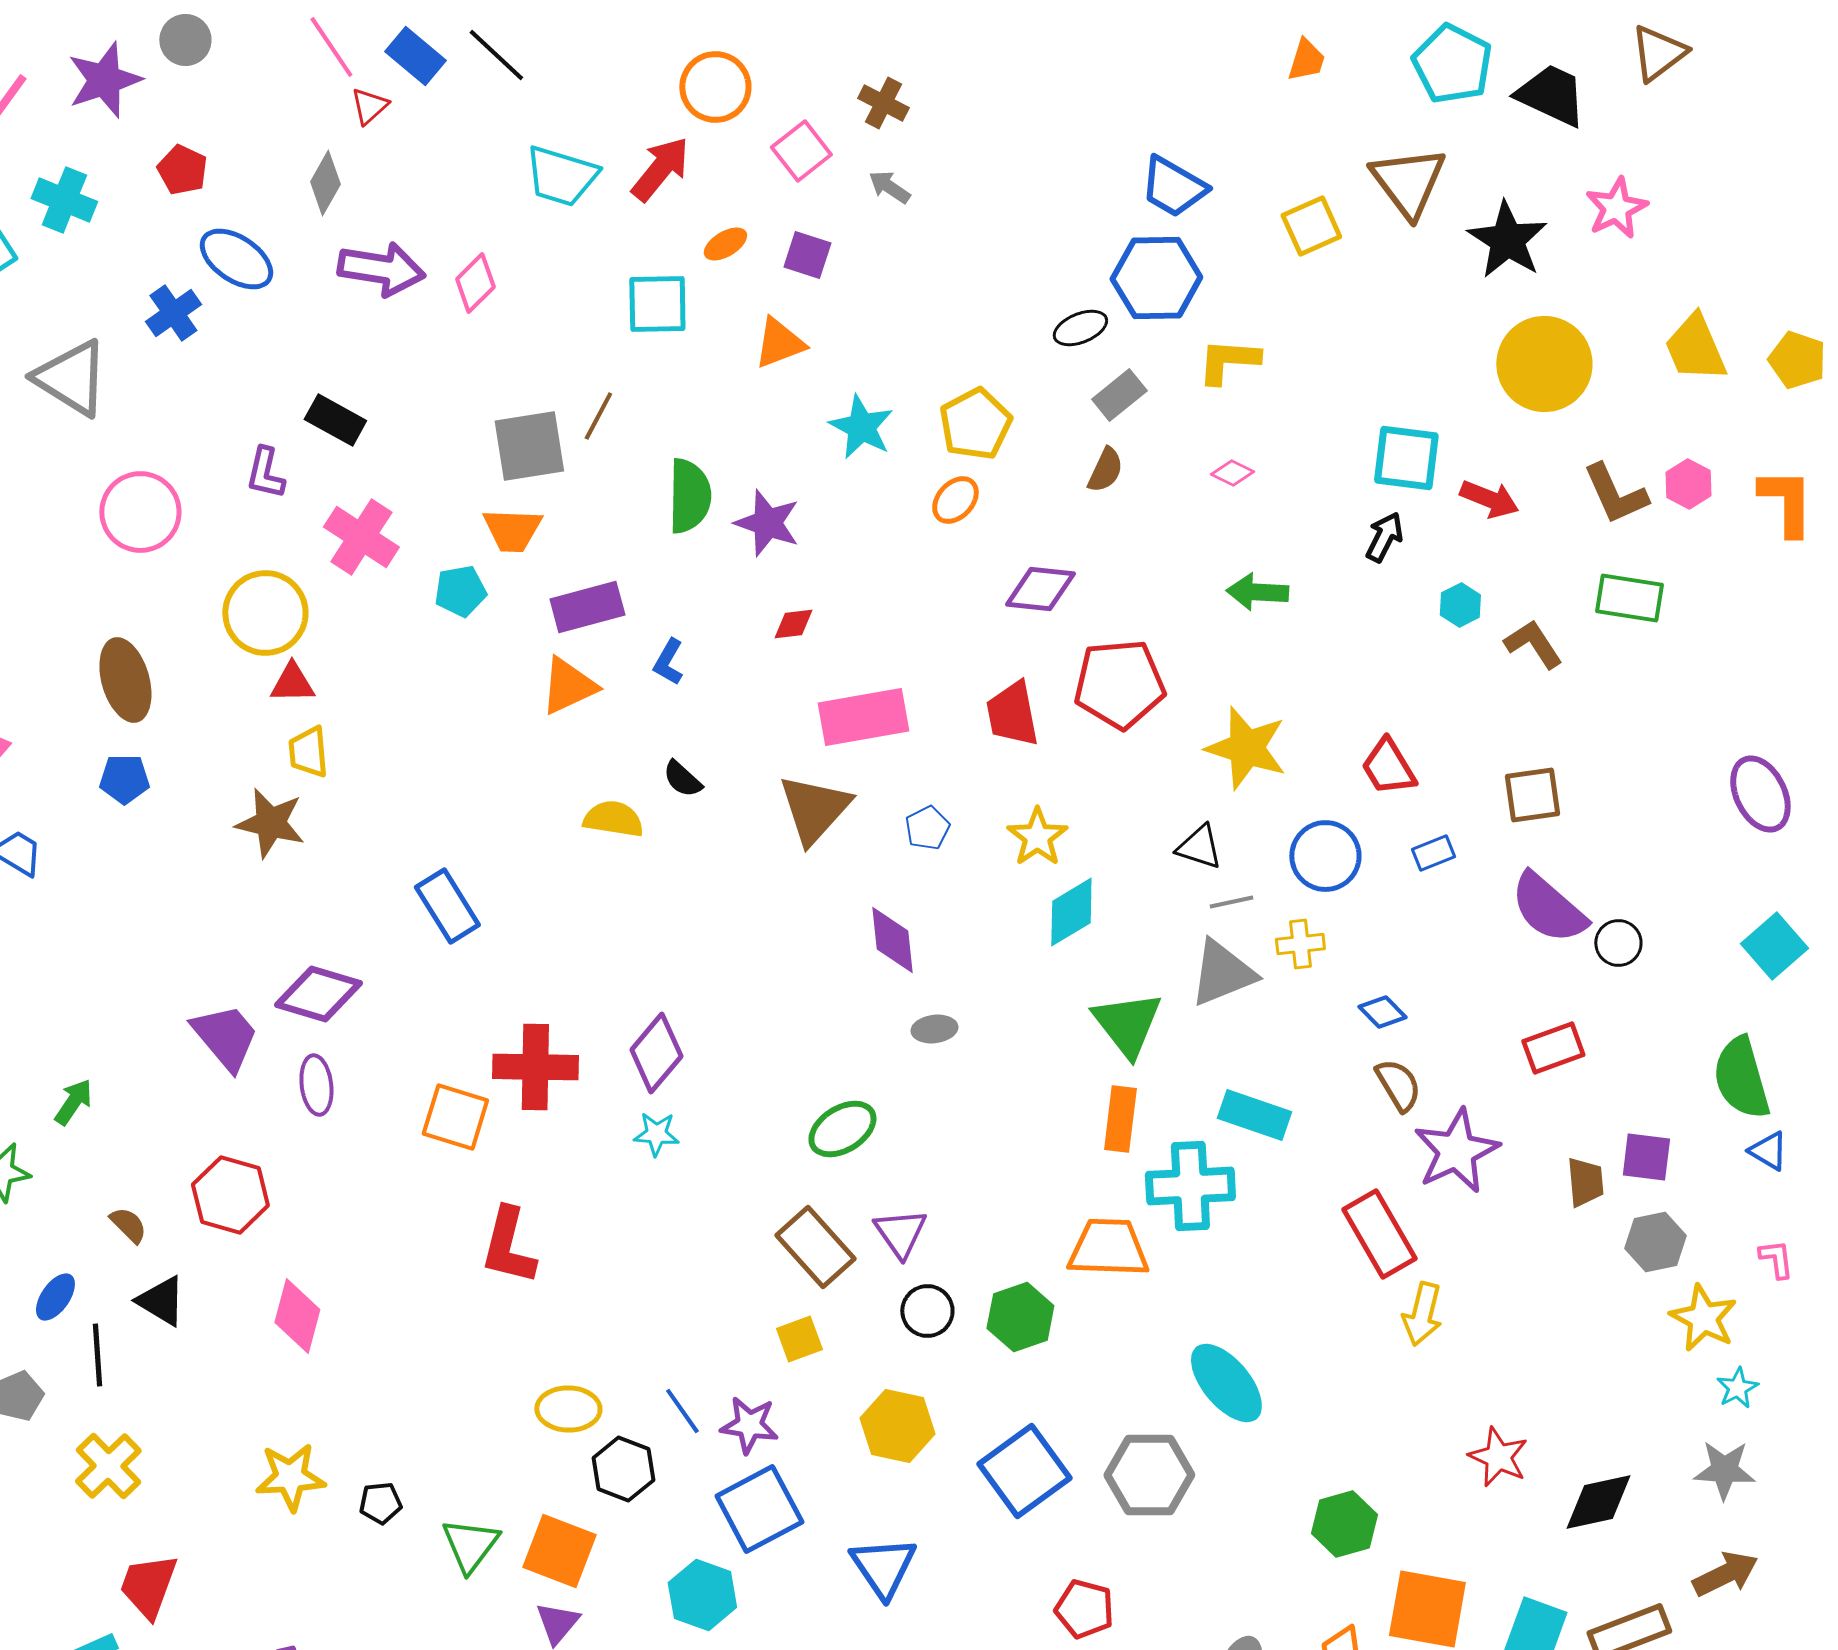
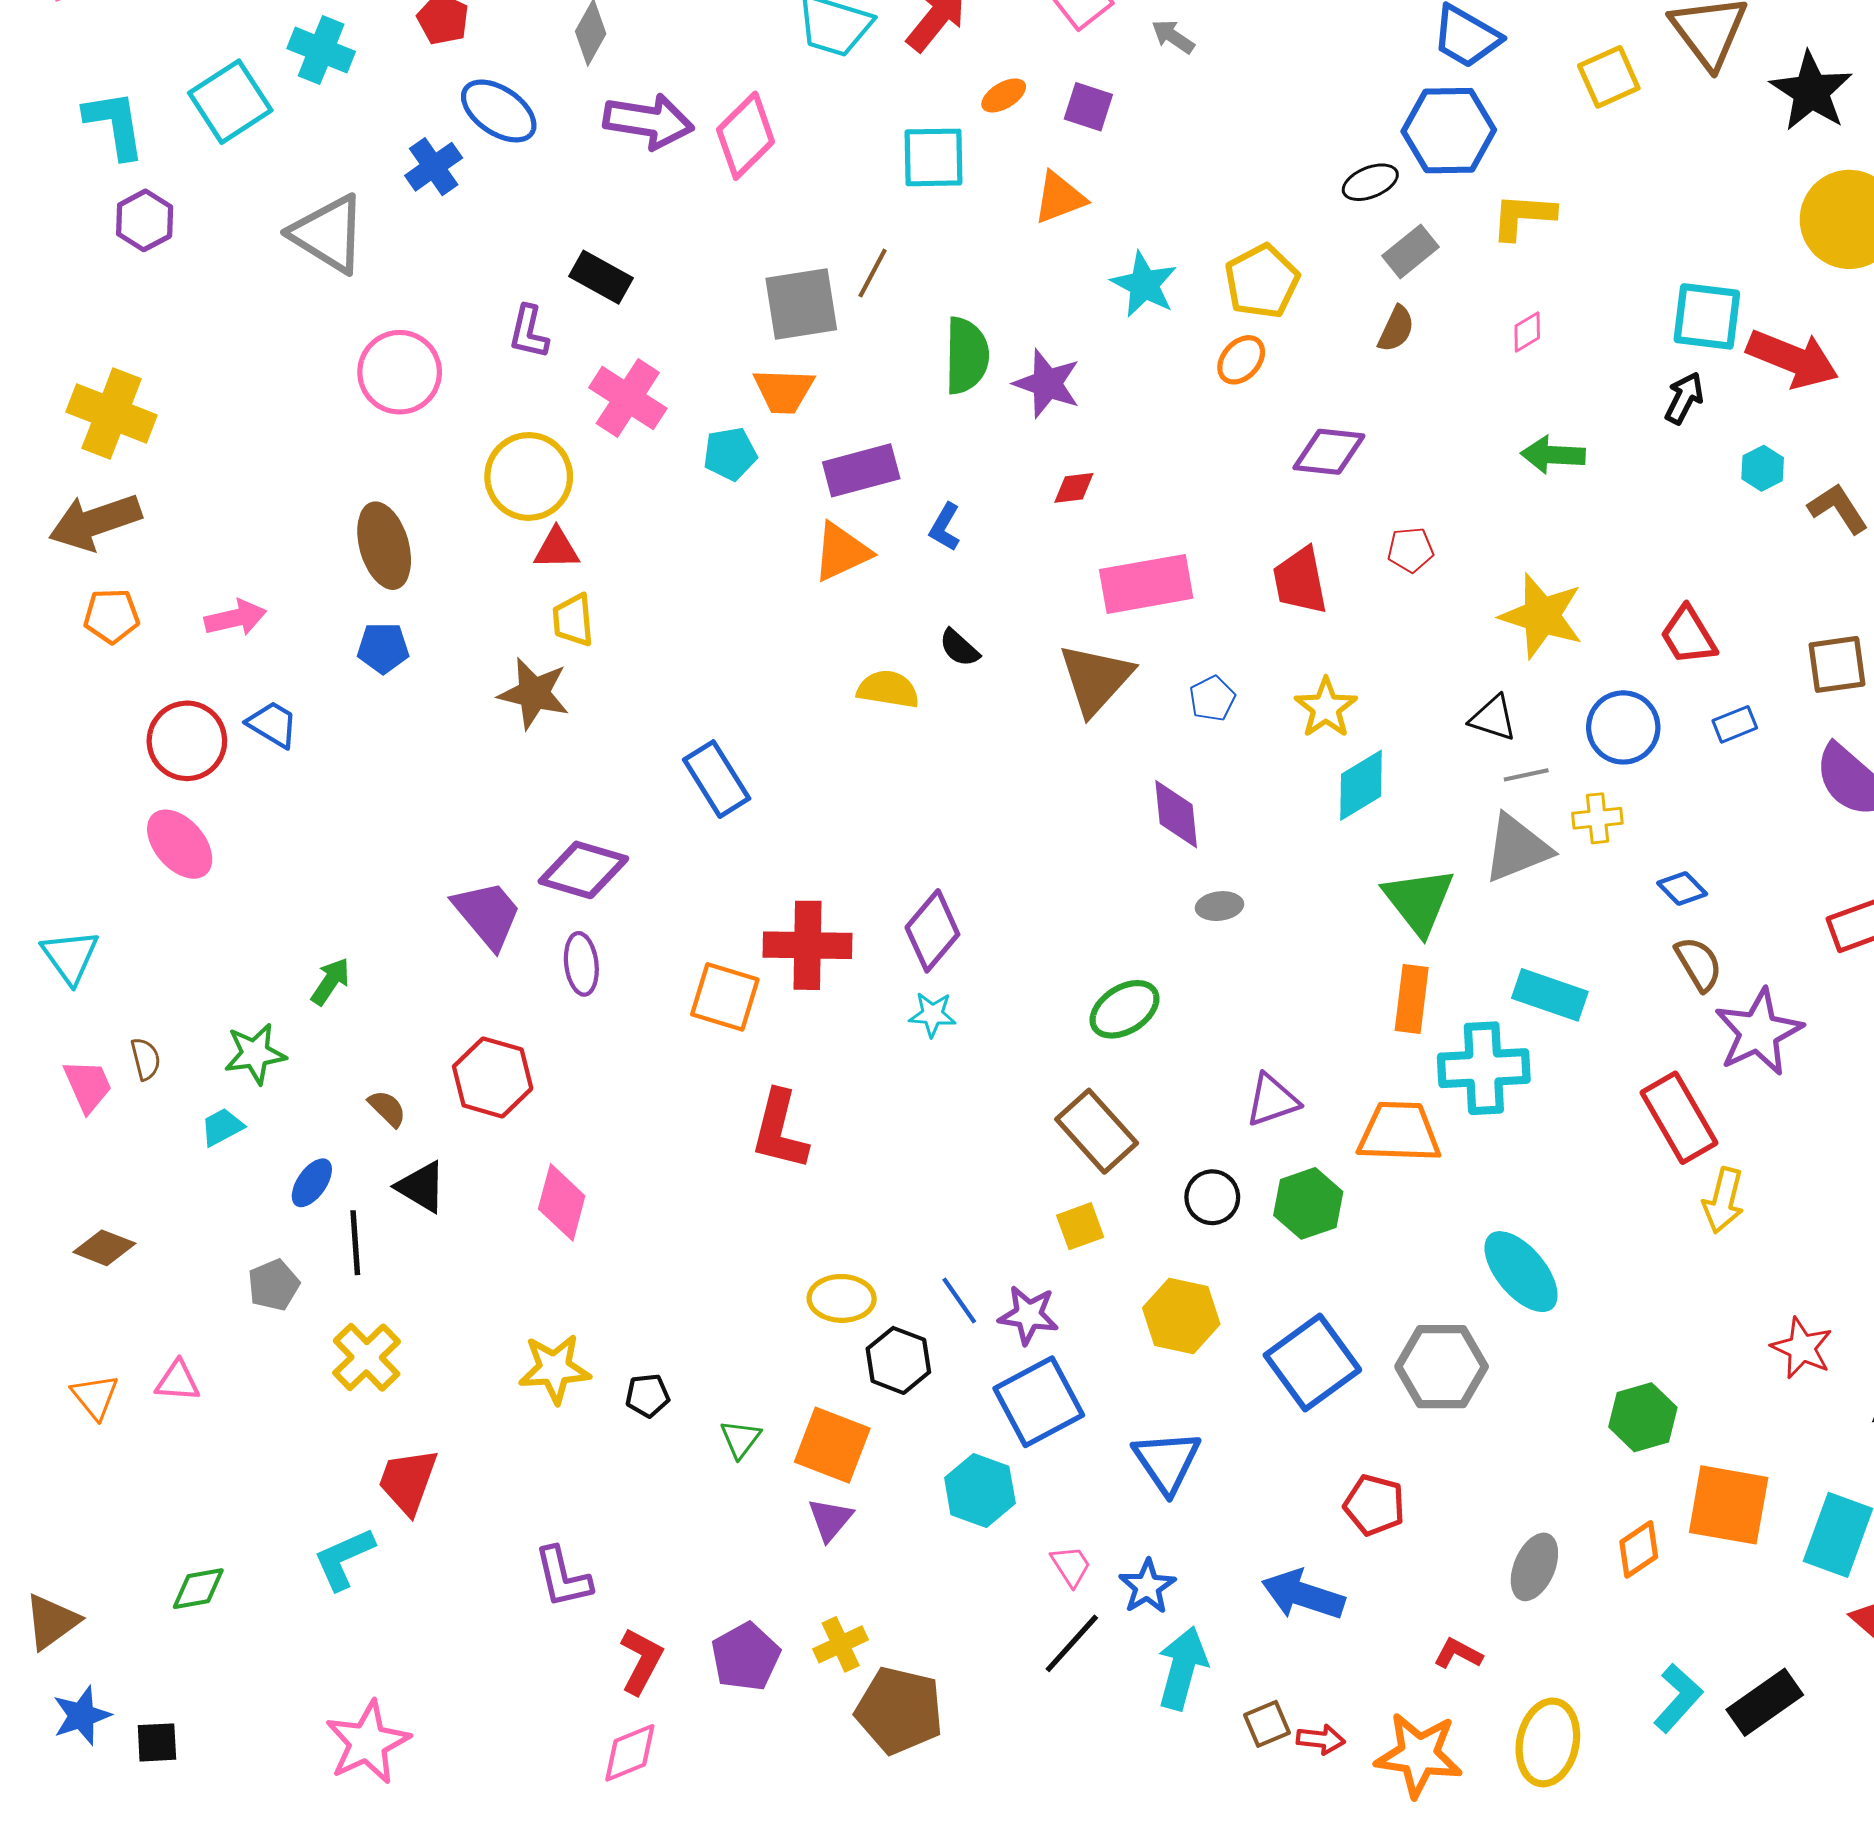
pink diamond: (475, 283) -> (746, 136), size x1.4
pink diamond: (1232, 473) -> (1527, 332), turned -57
red arrow: (1489, 499) -> (1793, 359), size x1.5
red pentagon: (1119, 684) -> (1411, 550), size x0.5
purple triangle: (900, 1233) -> (1272, 1100), moved, turned 46
green triangle: (470, 1545) -> (740, 1439), size x0.7

